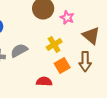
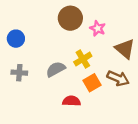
gray semicircle: (19, 50) -> (56, 69), moved
brown arrow: (85, 62) -> (118, 78), turned -66

